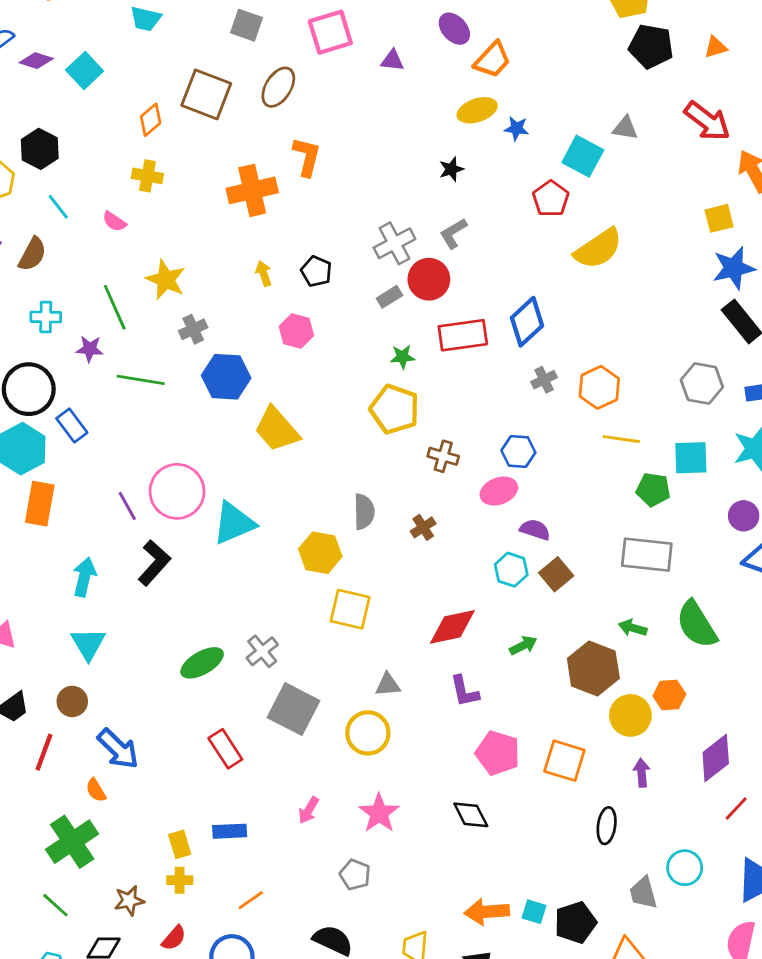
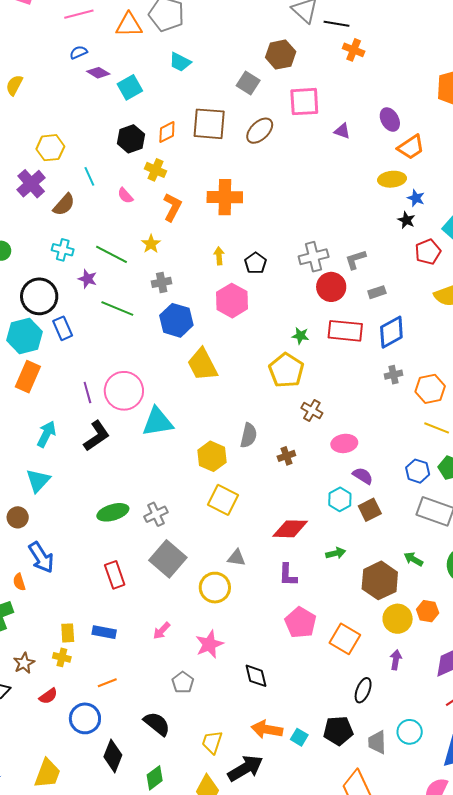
brown square: (206, 94) -> (209, 124), turned -30
black hexagon: (40, 149) -> (131, 139), moved
orange L-shape: (307, 157) -> (172, 207), moved
black star: (451, 169) -> (406, 220), moved, turned 30
yellow star: (166, 280) -> (151, 244), size x0.7
gray rectangle: (390, 297) -> (377, 292), moved
green line: (115, 307) -> (111, 254), turned -52
pink hexagon: (296, 331) -> (232, 301), size x1.4
blue hexagon: (518, 451) -> (418, 471), moved
black diamond: (471, 815) -> (256, 676), moved
brown star: (129, 901) -> (24, 663), turned -30
black pentagon: (575, 922) -> (338, 731), moved

